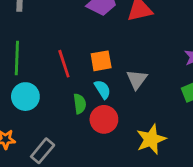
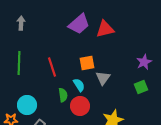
orange square: (101, 61) -> (87, 63), moved
cyan circle: (25, 97) -> (27, 105), moved

